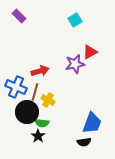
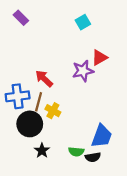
red arrow: (40, 71) -> (44, 79), turned -120
blue cross: (16, 87) -> (18, 96), turned -30
green semicircle: (42, 123) -> (76, 152), moved

